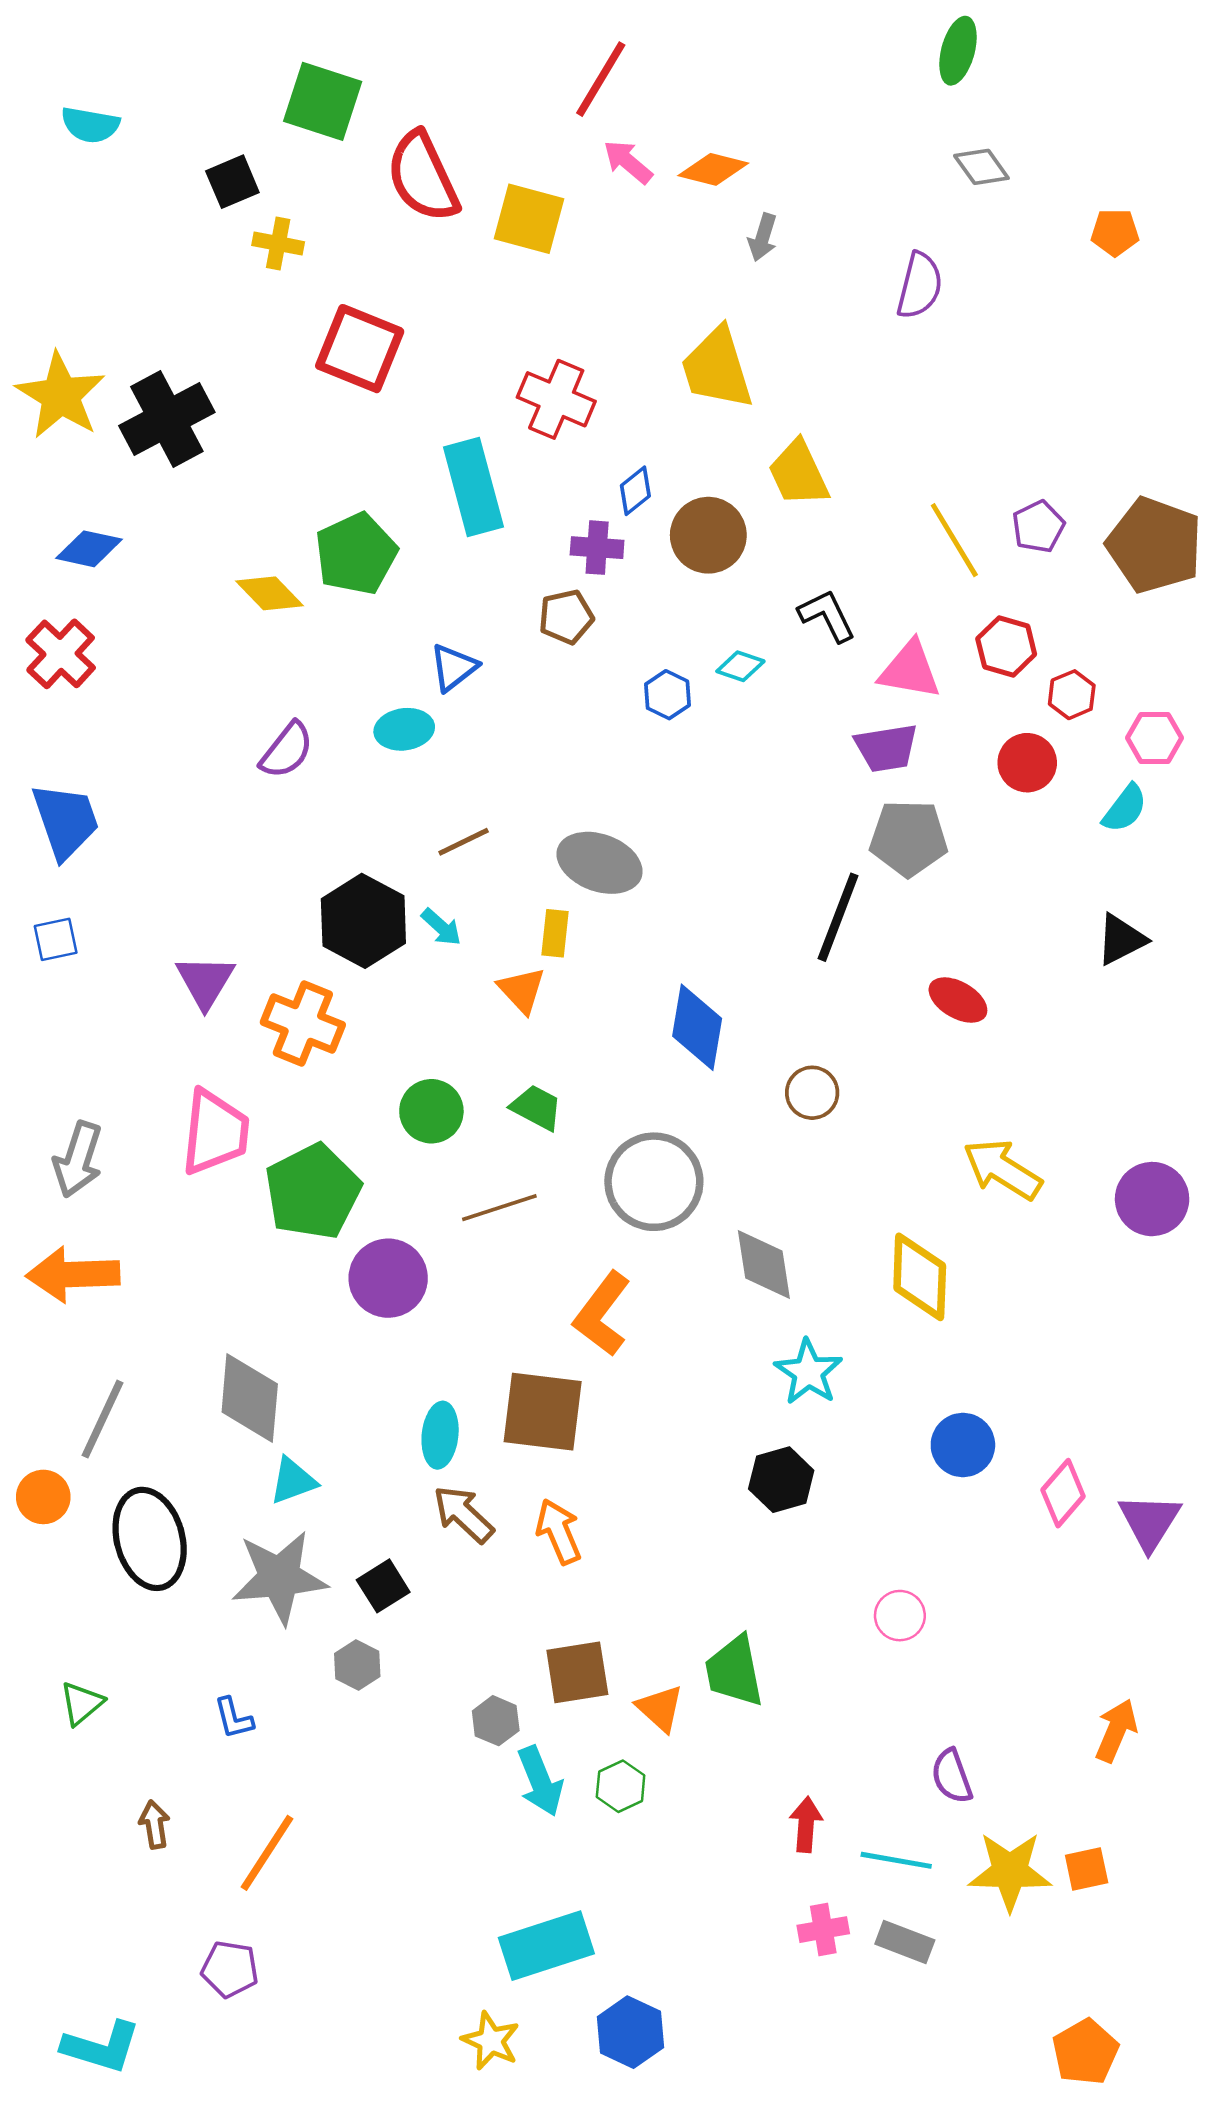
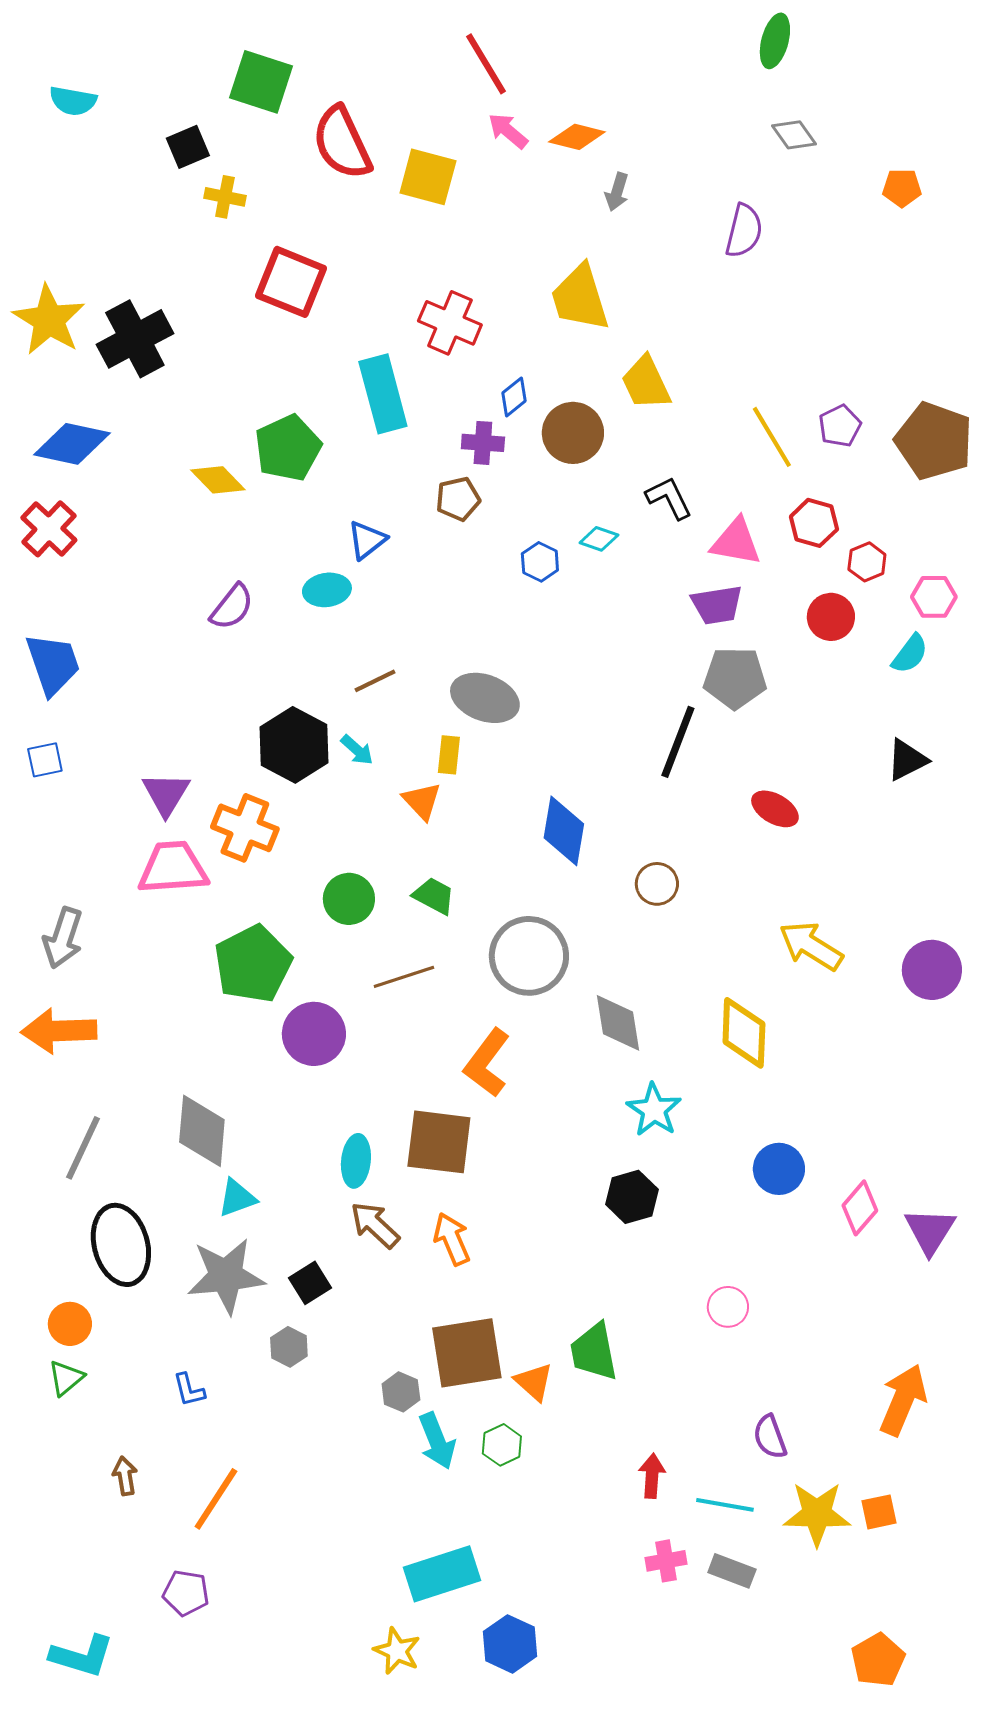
red line: (601, 79) -> (486, 64), turned -62
blue diamond: (89, 549) -> (72, 444), size x1.4
pink trapezoid: (215, 1132) -> (173, 868), moved, turned -100
orange circle: (43, 1497) -> (70, 1324), moved
brown square: (577, 1672) -> (467, 1353), size x1.4
orange arrow: (1116, 1731) -> (903, 1400), size x1.4

